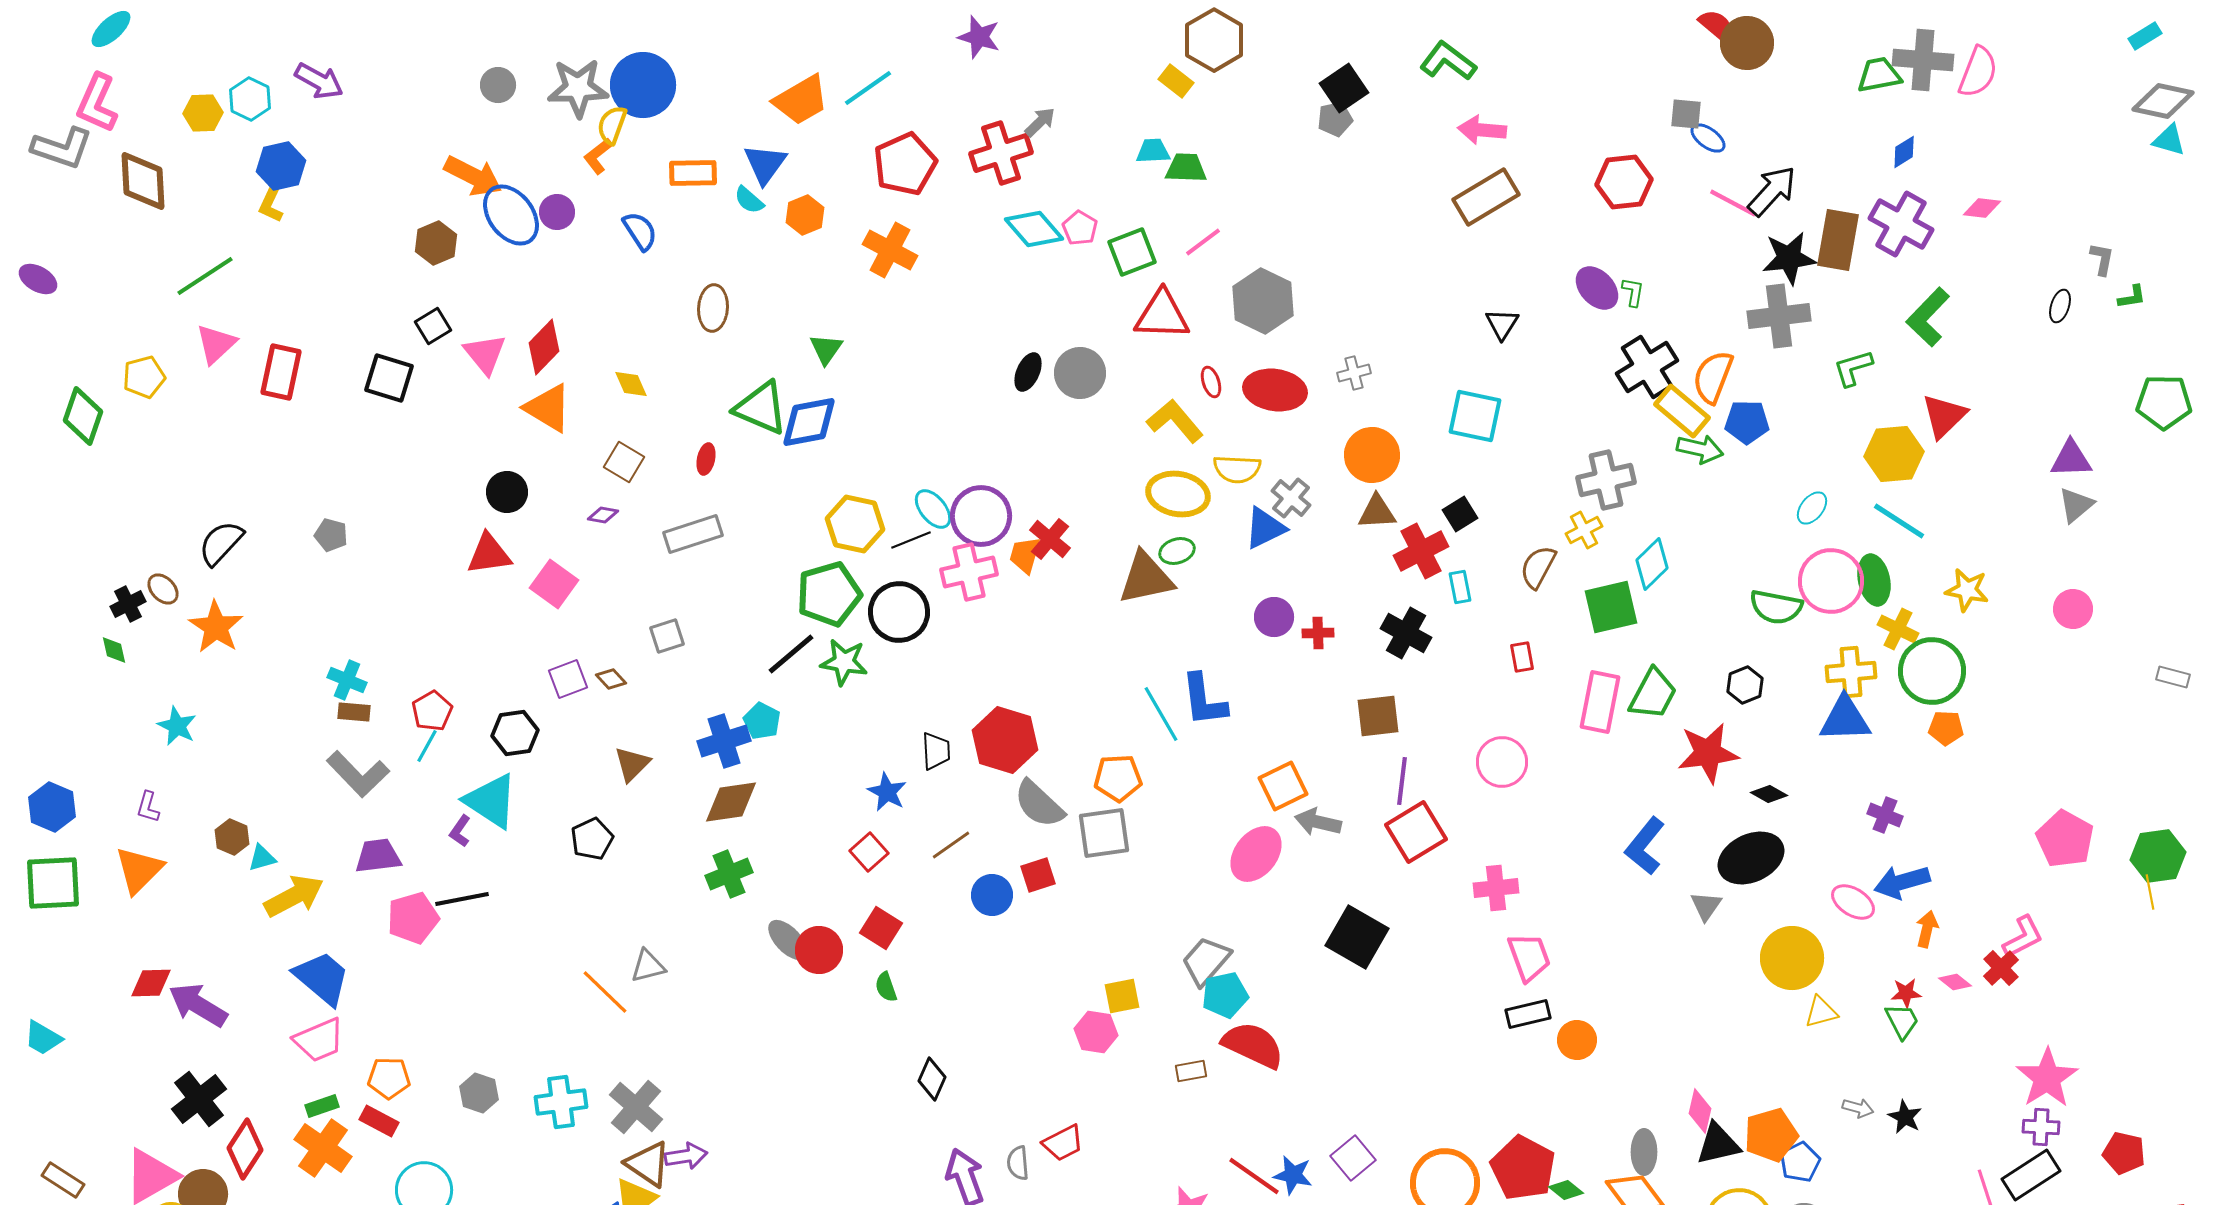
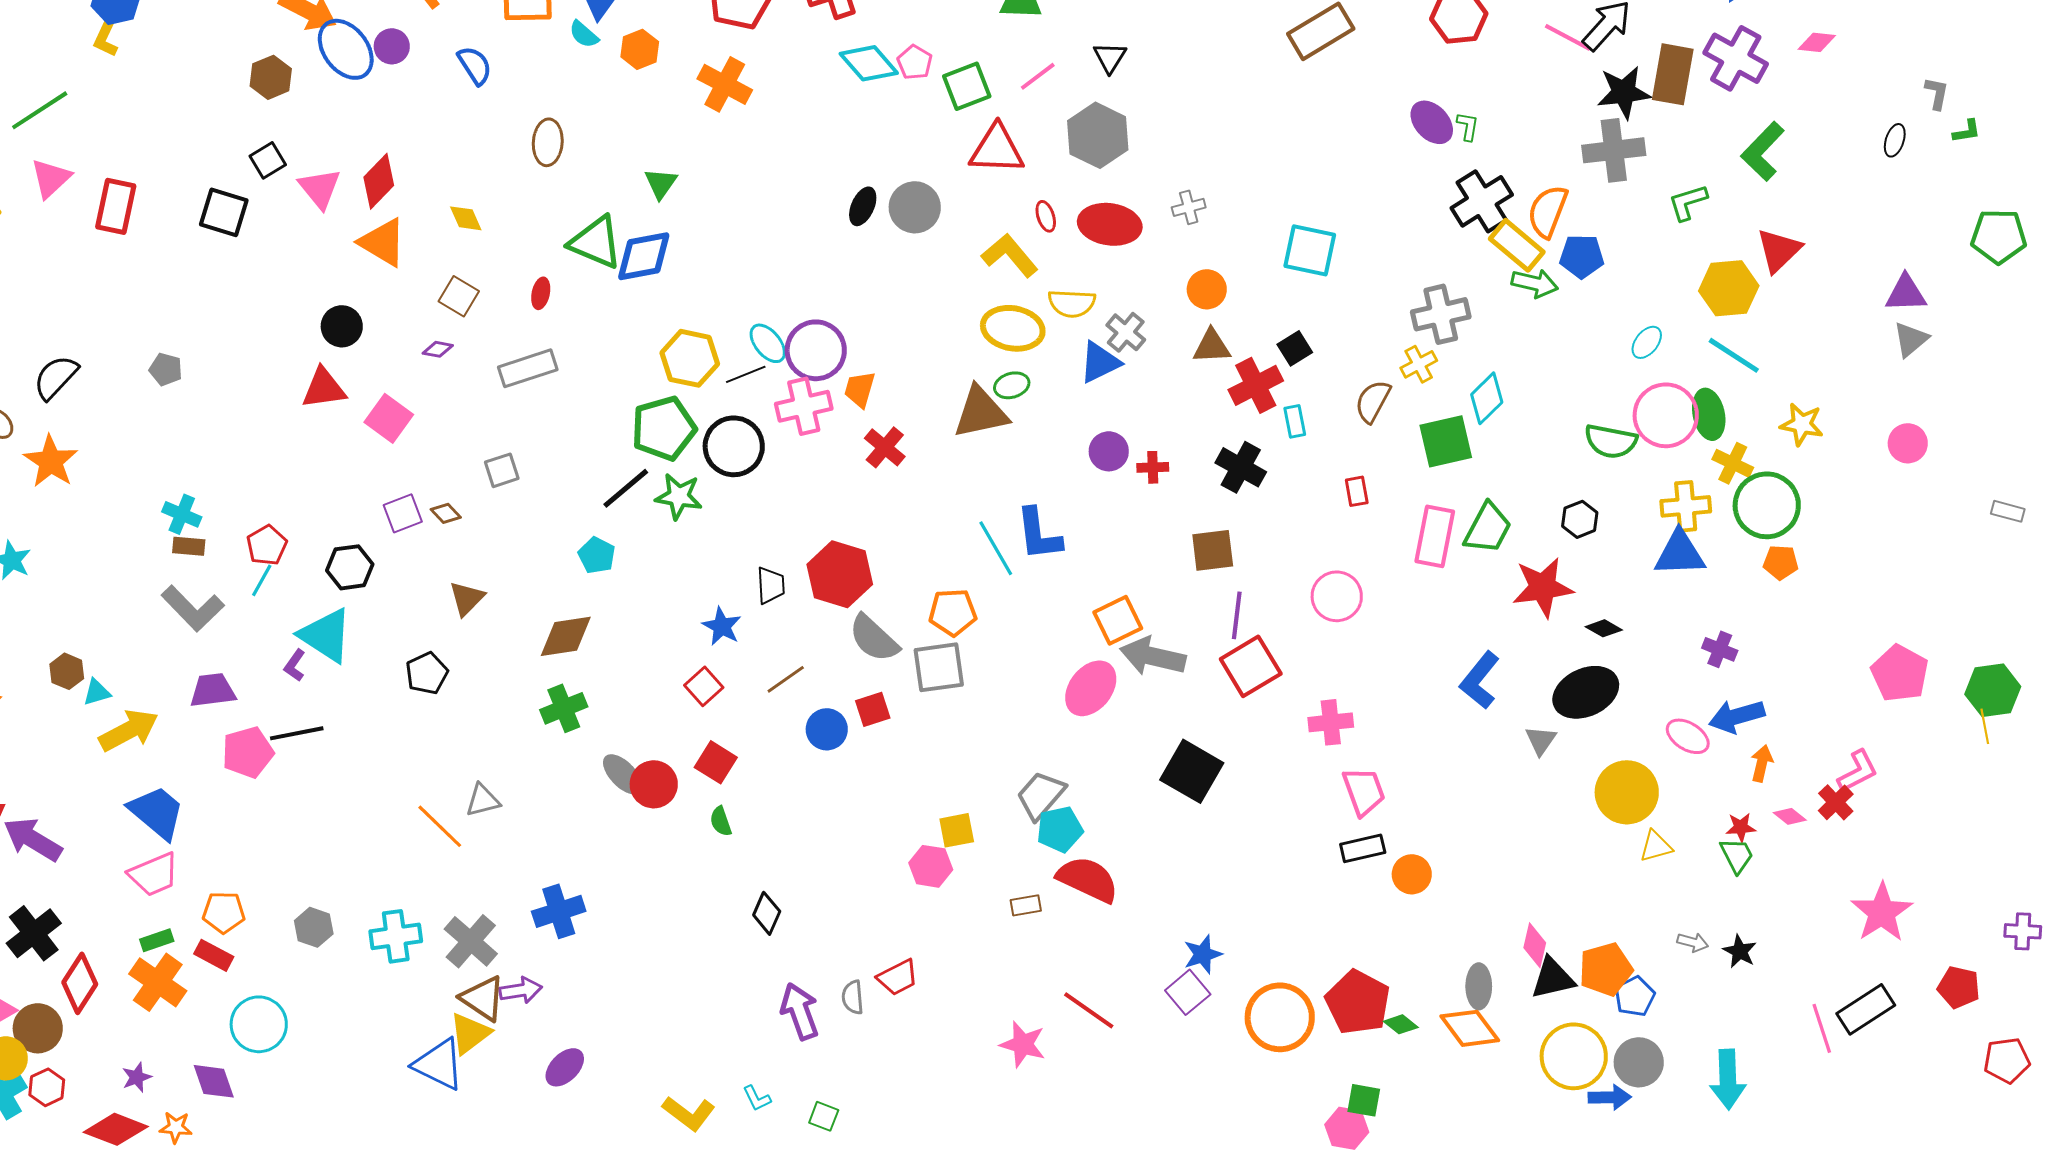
black triangle: (1502, 324) -> (1110, 57), moved
orange circle: (1372, 455) -> (1207, 289), size x0.7
red cross: (1050, 539) -> (885, 447), moved
blue cross: (724, 741) -> (559, 911), moved
gray arrow: (1318, 822) -> (1153, 656), size x1.4
purple cross: (2041, 1127) -> (2023, 931), moved
blue star: (1293, 1175) -> (1203, 954), moved, turned -30

